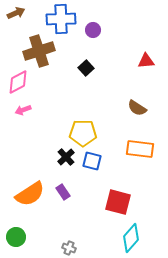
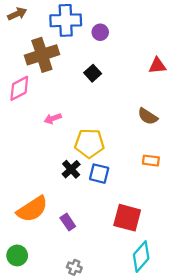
pink arrow: (23, 110) -> (53, 119), moved
orange rectangle: (140, 149) -> (151, 161), size x0.6
purple rectangle: (63, 192) -> (68, 222), moved

